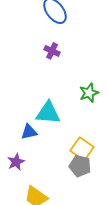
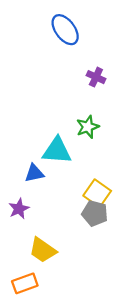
purple cross: (52, 51) -> (96, 77), moved
green star: (89, 93) -> (88, 127), moved

